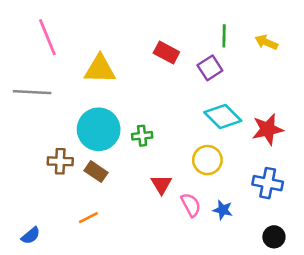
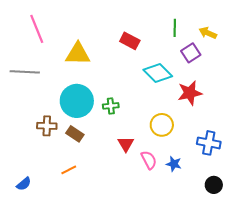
purple square: (210, 68) -> (191, 53), moved
cyan diamond: (223, 117) -> (158, 73), moved
red star: (268, 129) -> (190, 93), moved

